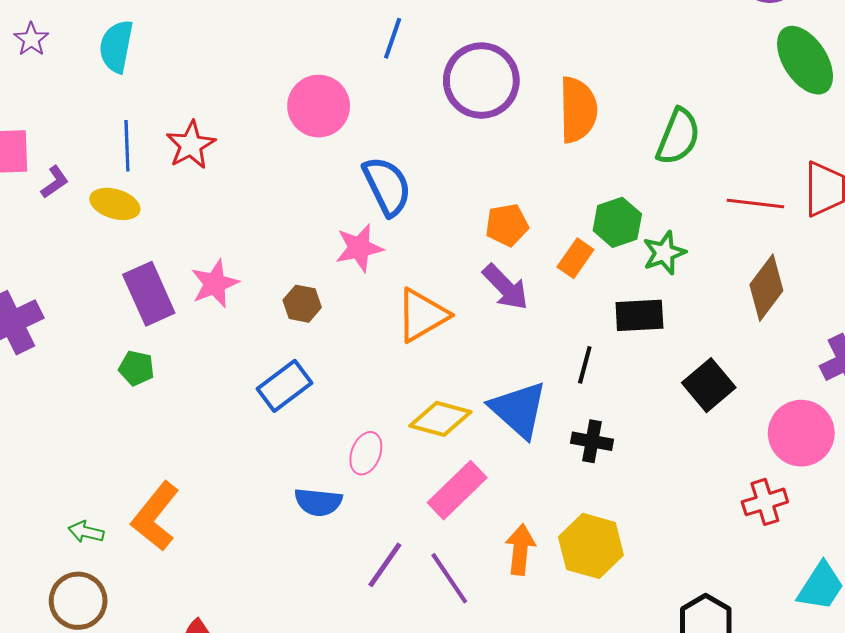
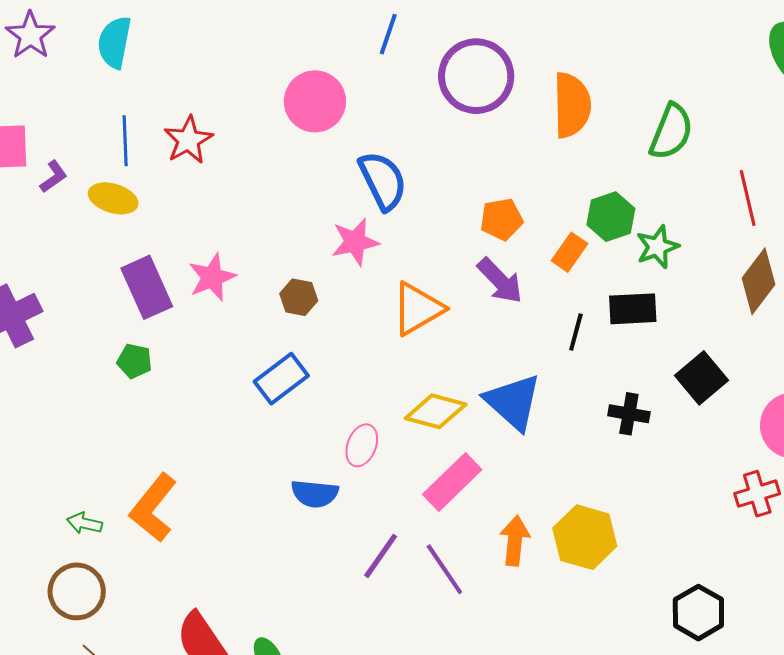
purple star: (31, 39) -> (30, 35), size x1.4
red line: (755, 204) -> (748, 198), turned 70
black line: (585, 365) -> (576, 332), moved
black cross: (592, 441) -> (629, 414), moved

